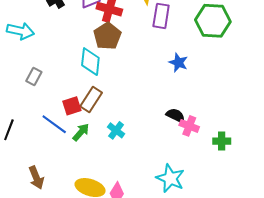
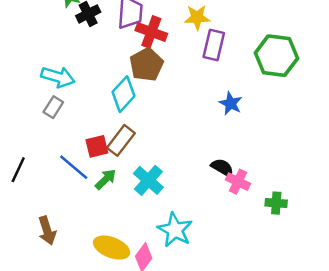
cyan arrow: (20, 31) -> (58, 77), moved
cyan diamond: (90, 61) -> (124, 94), turned 32
cyan cross: (116, 130) -> (148, 180), size x1.4
cyan star: (170, 178) -> (175, 230), moved

